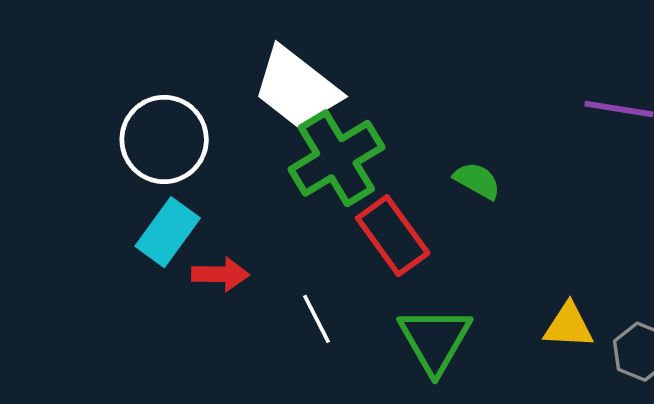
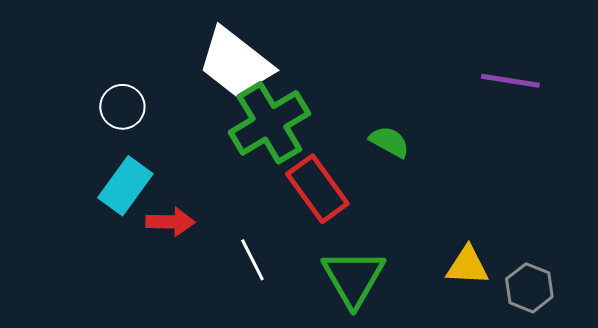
white circle: (164, 139) -> (122, 107), size x0.6

